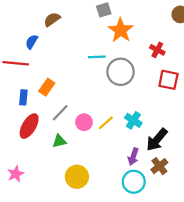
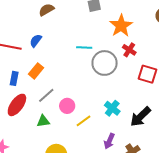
orange star: (121, 30) -> (121, 26), moved
blue semicircle: (32, 42) -> (36, 41), moved
red cross: (157, 50) -> (129, 50), moved
yellow line: (106, 123) -> (83, 121), moved
black arrow: (157, 140) -> (140, 117), moved

